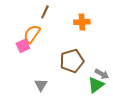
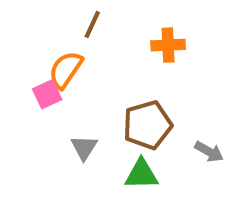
gray triangle: (41, 85) -> (84, 148), moved
green triangle: (96, 85) -> (141, 174), moved, turned 36

